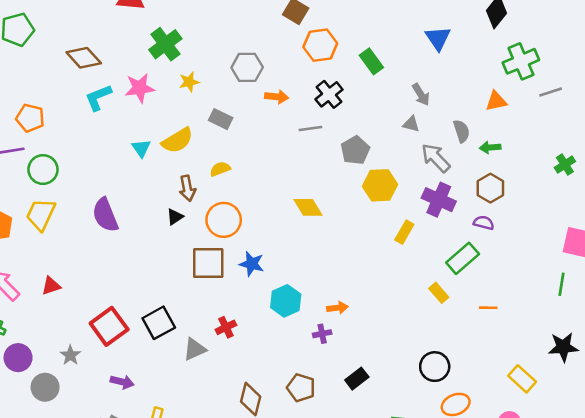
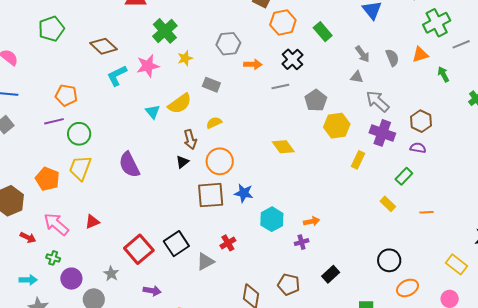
gray semicircle: (462, 131) -> (392, 58), moved
green arrow: (490, 147) -> (443, 74), moved, turned 70
green rectangle: (463, 258) -> (404, 176), size x0.7

